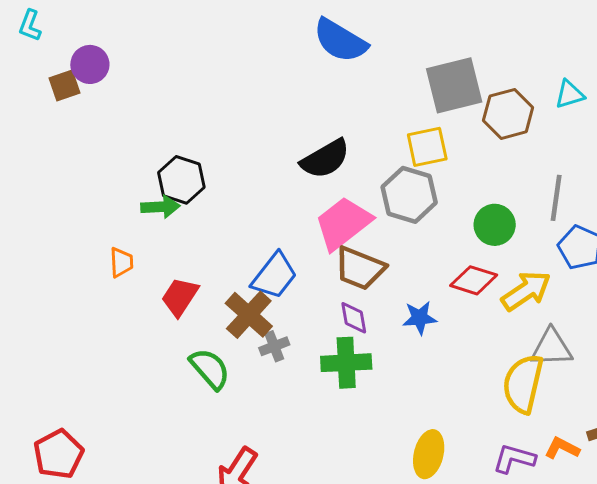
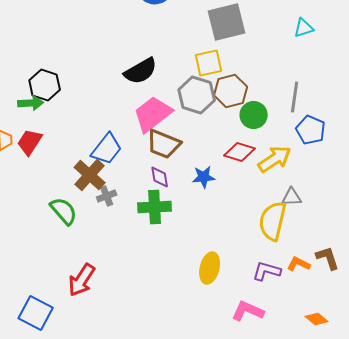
brown hexagon: (508, 114) -> (231, 91), moved
red trapezoid: (180, 297) -> (30, 142), moved
gray triangle: (552, 348) -> (292, 197), size x0.7

